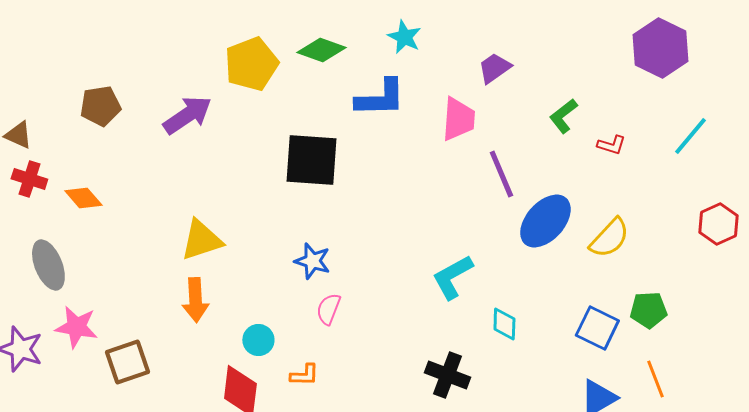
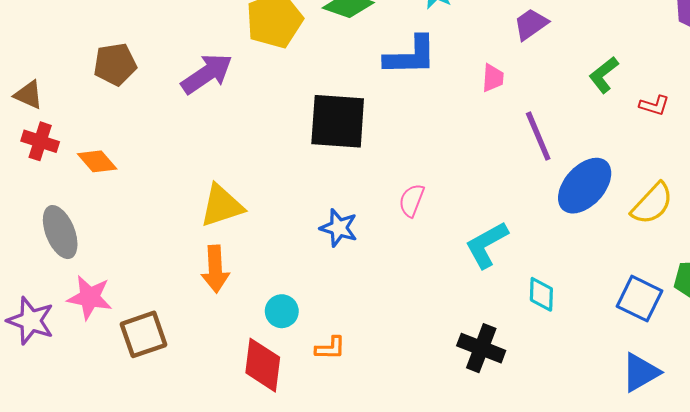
pink trapezoid: (458, 119) -> (493, 78), size x0.6
pink semicircle: (328, 309) -> (412, 200), moved

